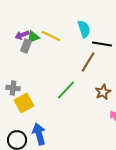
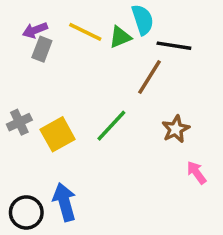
green triangle: (33, 37) -> (120, 37), moved
gray cross: (13, 88) -> (19, 122), turned -32
yellow square: (24, 103) -> (58, 134), moved

